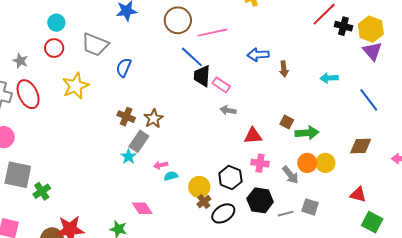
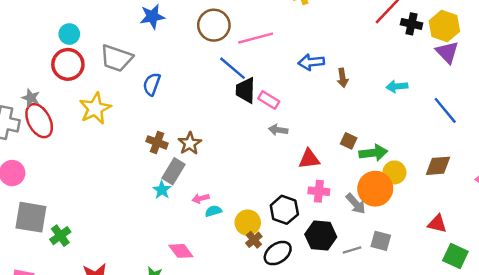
red circle: (54, 48) -> (68, 64), size x1.4
gray star: (20, 61) -> (31, 98), moved
orange circle: (307, 163) -> (375, 189), size x1.5
yellow circle: (325, 163) -> (394, 172), moved

